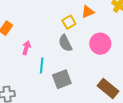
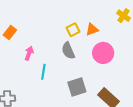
orange triangle: (88, 12) -> (92, 30), moved
gray square: (62, 79) -> (77, 87), moved

